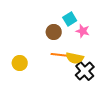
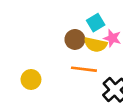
yellow semicircle: (75, 58) -> (96, 45), moved

